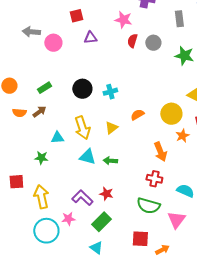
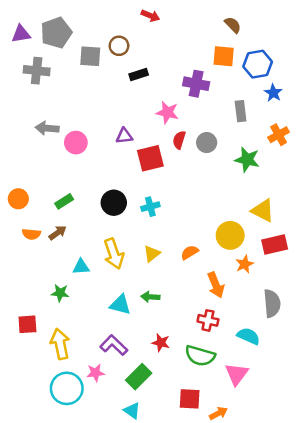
red square: (76, 16) -> (150, 158), moved, size x1.5
orange semicircle: (137, 115) -> (190, 252), moved
cyan triangle: (87, 157) -> (120, 305), moved
red star: (106, 194) -> (161, 343), moved

